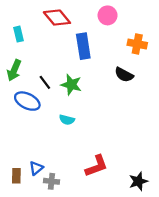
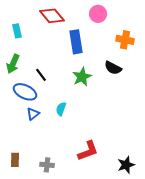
green star: (71, 85) -> (82, 77), moved, turned 30
cyan semicircle: (67, 120) -> (61, 109), turned 96
blue triangle: (36, 168) -> (33, 114), moved

